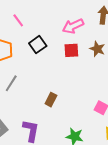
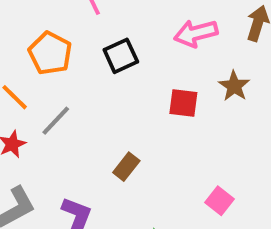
red square: (71, 50) -> (183, 103), moved

